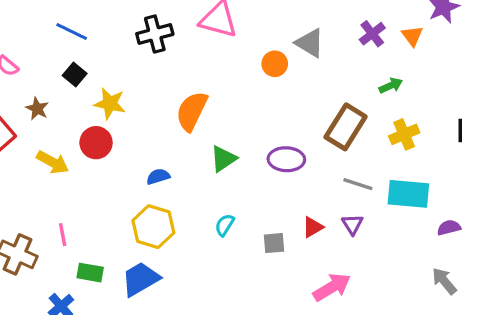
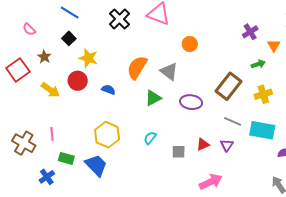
black cross: (155, 34) -> (119, 19), turned -35
orange triangle: (412, 36) -> (274, 46), moved
gray triangle: (310, 43) -> (169, 71), moved
blue semicircle: (158, 176) -> (108, 90), moved, turned 32
blue trapezoid: (140, 279) -> (96, 165), turned 70

